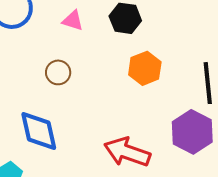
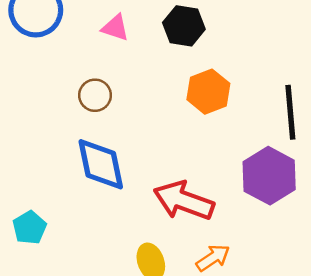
blue diamond: (39, 131) -> (101, 164), moved

